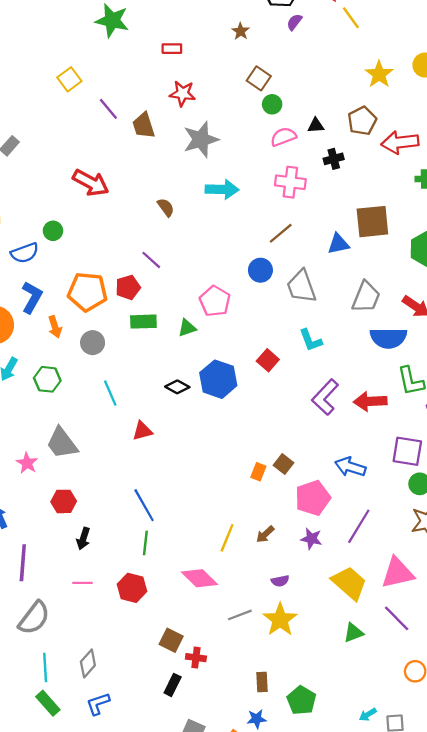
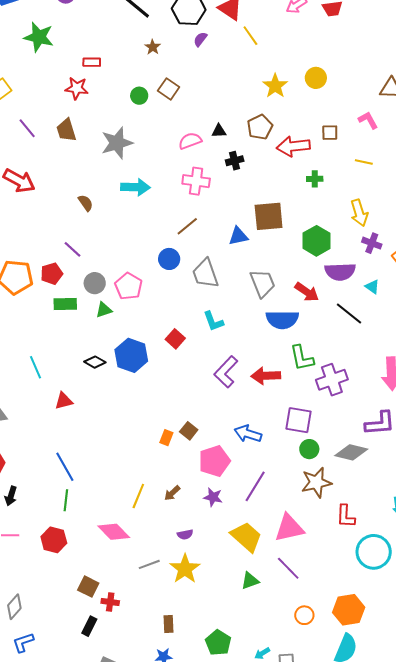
red star: (182, 94) -> (77, 88), moved
green circle: (272, 104) -> (139, 96), moved
purple line: (108, 109) -> (27, 128), moved
gray trapezoid: (366, 297) -> (263, 283), turned -44
gray circle: (93, 343) -> (95, 283), moved
green pentagon: (301, 700) -> (218, 643), moved

